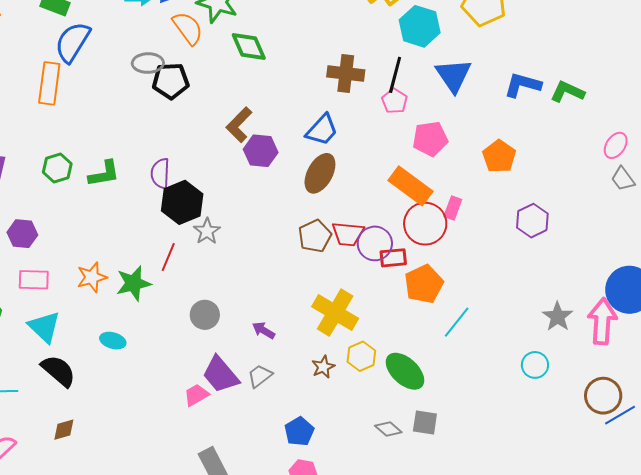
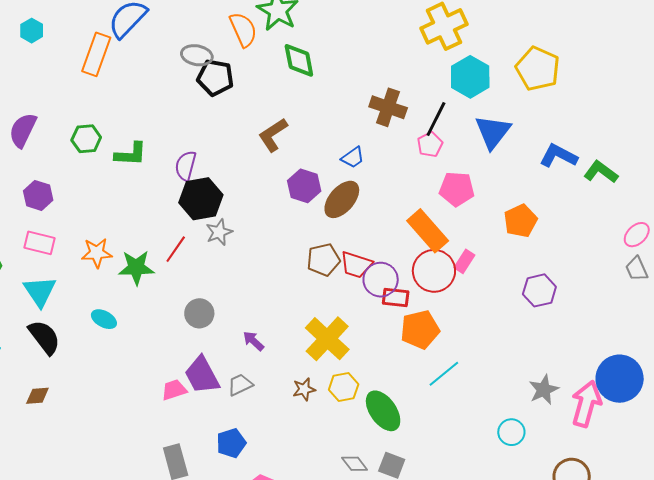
blue trapezoid: (322, 130) -> (353, 157), size x0.7
purple hexagon: (261, 151) -> (304, 186), moved
blue pentagon: (299, 431) -> (231, 443), moved

